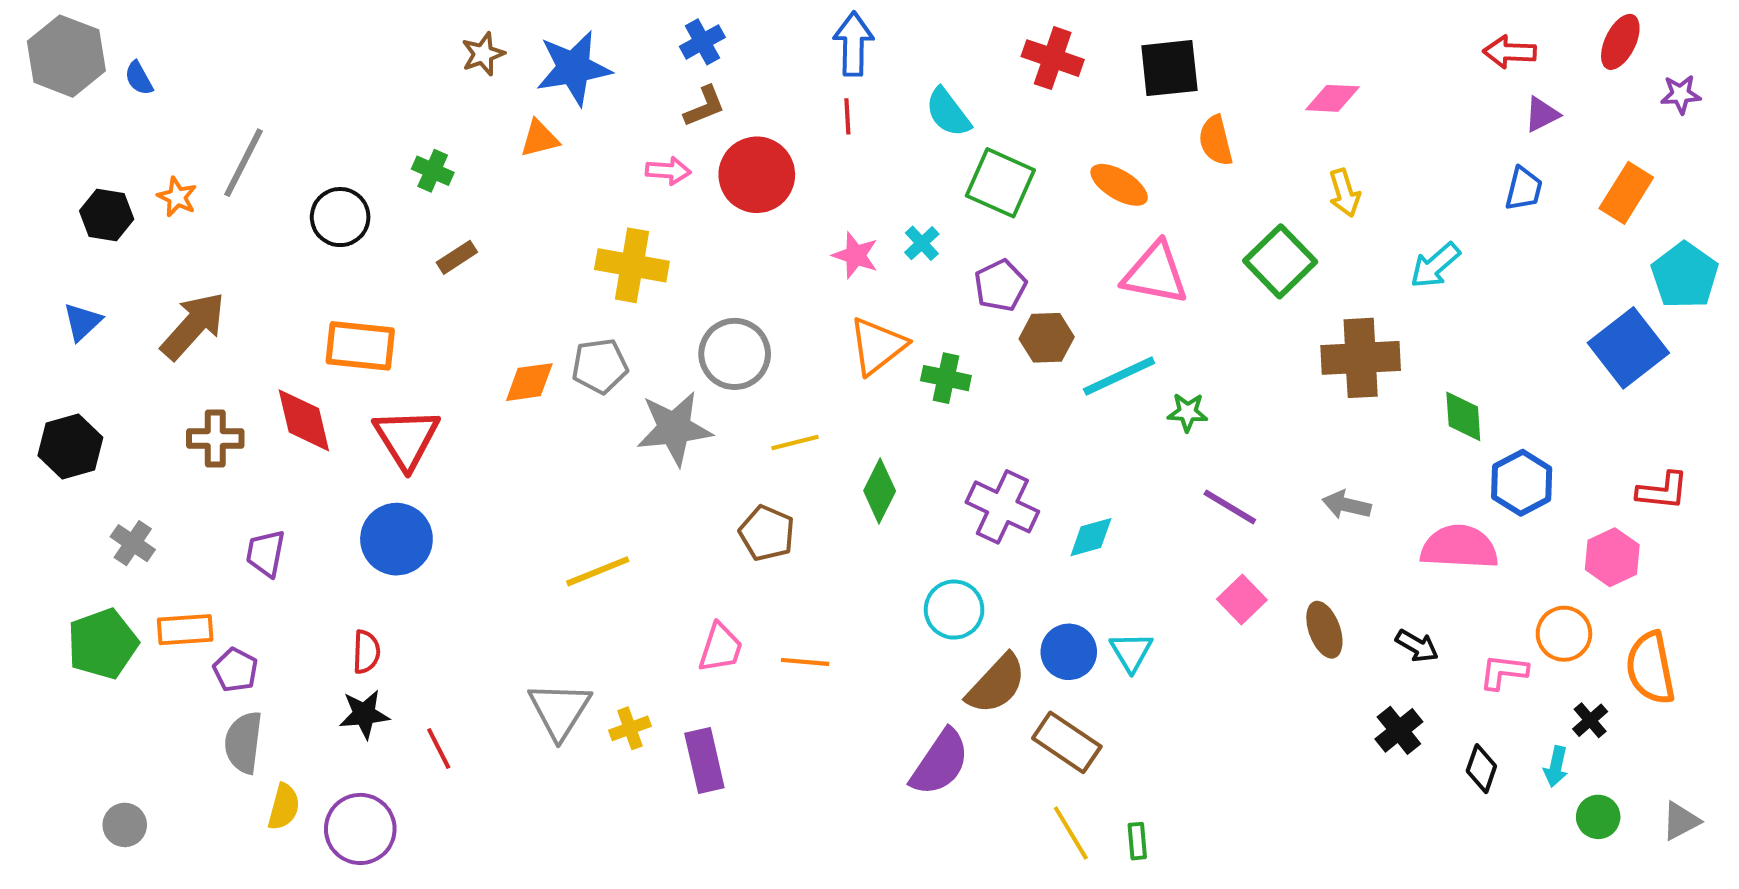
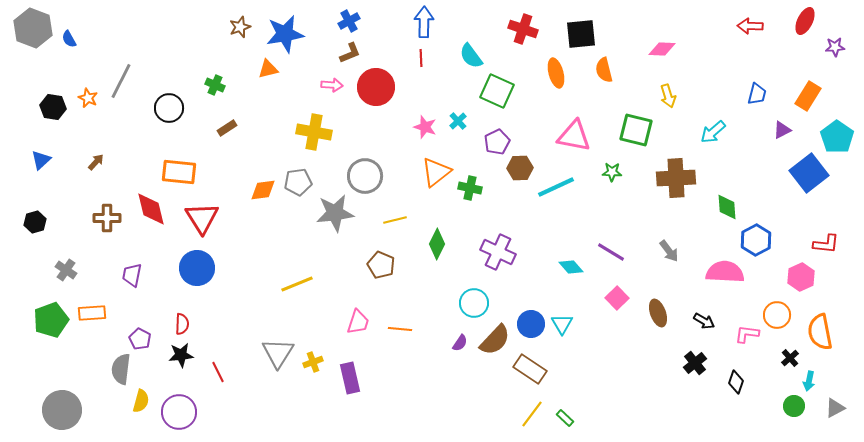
purple triangle: (1542, 114) -> (782, 130), moved
orange ellipse: (1119, 185) -> (556, 73), moved, turned 44
green square: (1280, 261) -> (636, 130), turned -32
brown arrow: (193, 326) -> (96, 162), size x0.5
green star: (1188, 412) -> (612, 172), moved
black hexagon: (70, 447) -> (35, 222), size x0.7
gray arrow: (1347, 505) -> (669, 251), turned -140
cyan diamond: (1091, 537) -> (571, 267), moved, turned 65
purple pentagon: (235, 670) -> (140, 339), moved
purple semicircle: (940, 763) -> (460, 343), moved, size x0.5
cyan arrow: (1556, 767) -> (809, 381), moved
gray circle: (125, 825) -> (62, 410), size x1.8
yellow line: (1071, 833) -> (532, 414), turned 68
green rectangle: (1137, 841) -> (565, 418), turned -42

